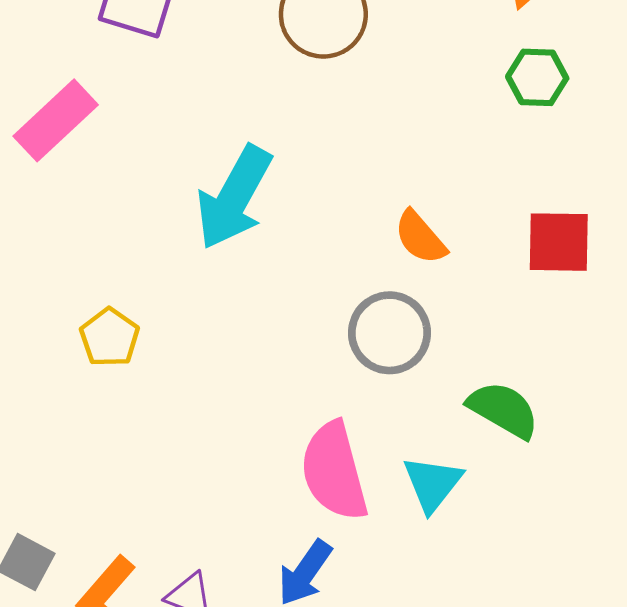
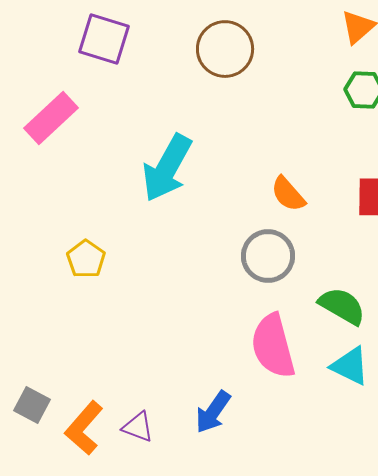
pink semicircle: (334, 471) -> (273, 346), moved
cyan triangle: (433, 484) -> (350, 366), moved, turned -42

